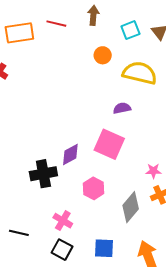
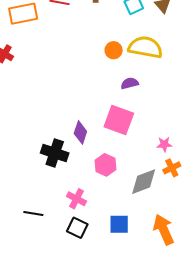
orange circle: (103, 55) -> (114, 50), moved
purple diamond: (70, 155) -> (80, 132), turned -40
black cross: (43, 174) -> (55, 153), turned 32
gray diamond: (131, 207) -> (144, 182), turned 32

